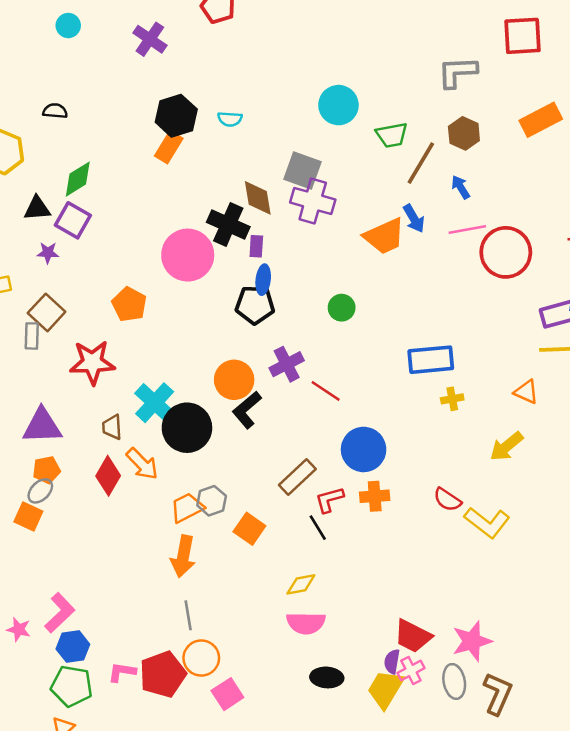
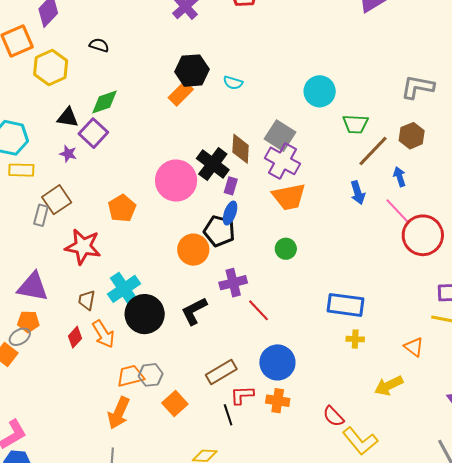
pink line: (467, 229) -> (397, 211), turned 44
orange trapezoid: (384, 236) -> (289, 197), moved
orange circle: (234, 380) -> (193, 250), moved
red diamond: (108, 476) -> (75, 337), size x0.7

